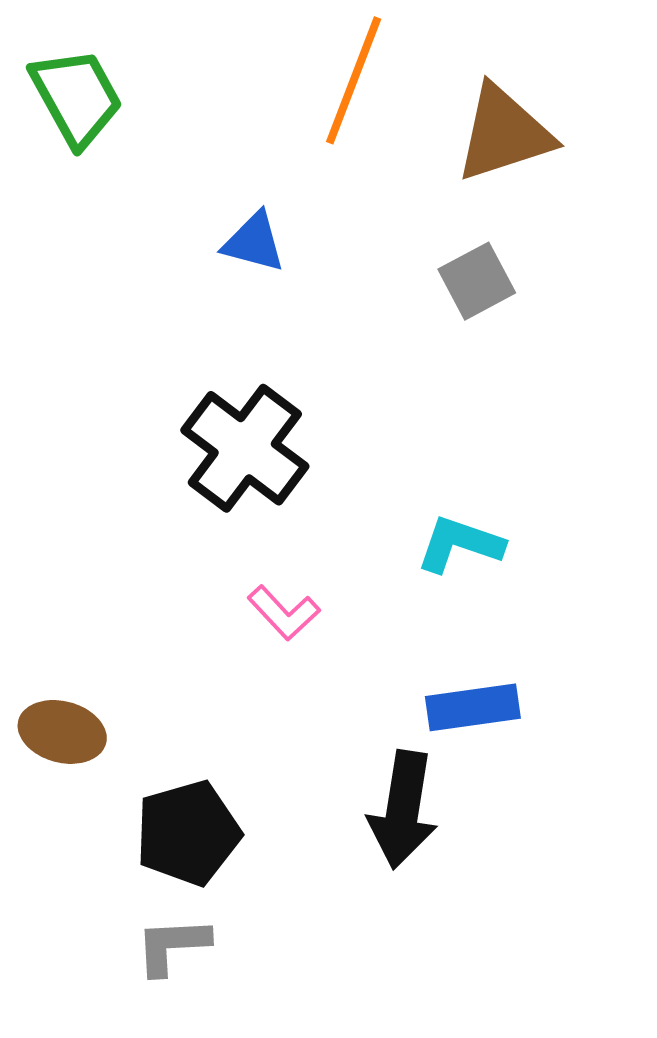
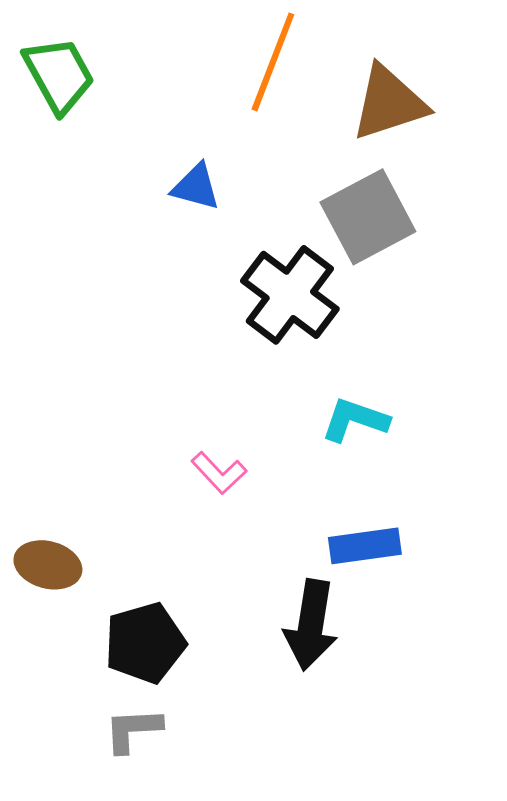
gray square: (477, 281) -> (368, 217), size x1.6
black cross: (245, 448) -> (290, 295), moved

